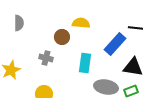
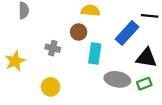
brown circle: (62, 37) -> (79, 32), moved

